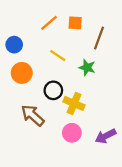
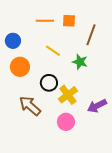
orange line: (49, 23) -> (45, 21), turned 42
yellow cross: (74, 103) -> (68, 95), turned 30
purple arrow: (106, 136) -> (97, 106), moved

